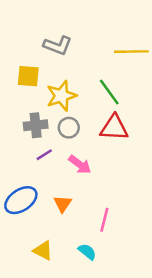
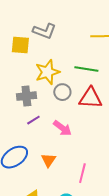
yellow square: (28, 76) -> (20, 45), moved
green line: (109, 92) -> (86, 69), turned -45
gray circle: (69, 128) -> (62, 92), moved

